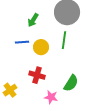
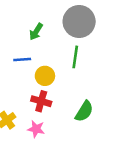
yellow circle: (41, 47) -> (45, 76), moved
pink star: (51, 97) -> (36, 129), moved

